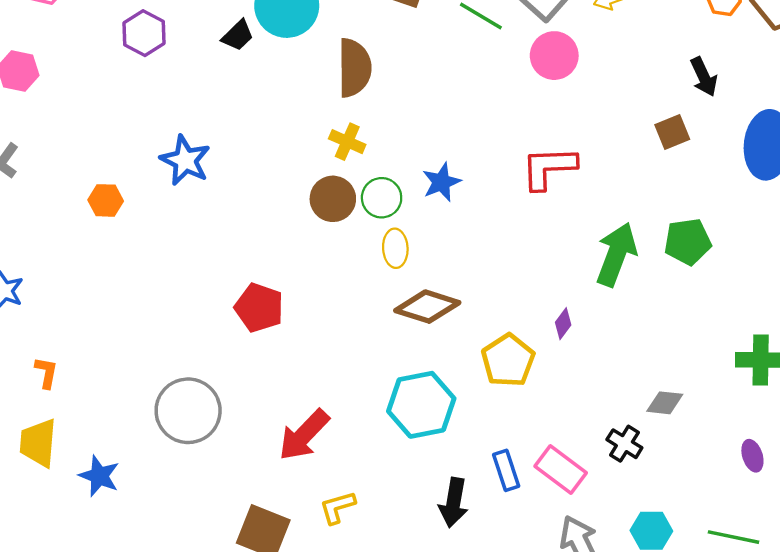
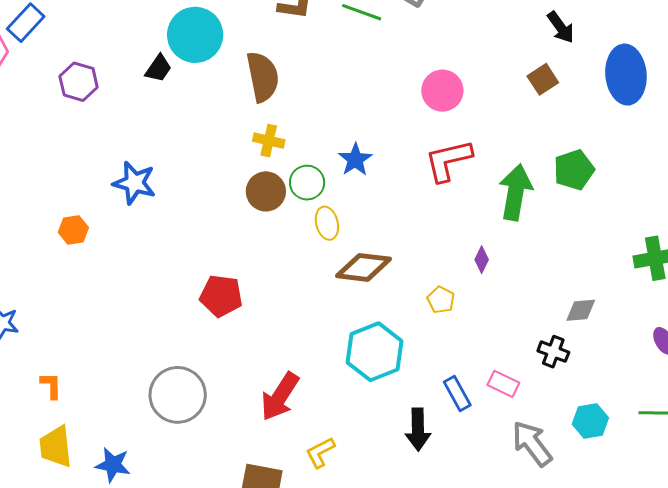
pink circle: (554, 56) -> (442, 91), moved
red L-shape: (549, 168) -> (448, 160), moved
yellow pentagon: (508, 360) -> (441, 300), size x0.6
pink rectangle: (561, 470) -> (503, 384), size x0.7

